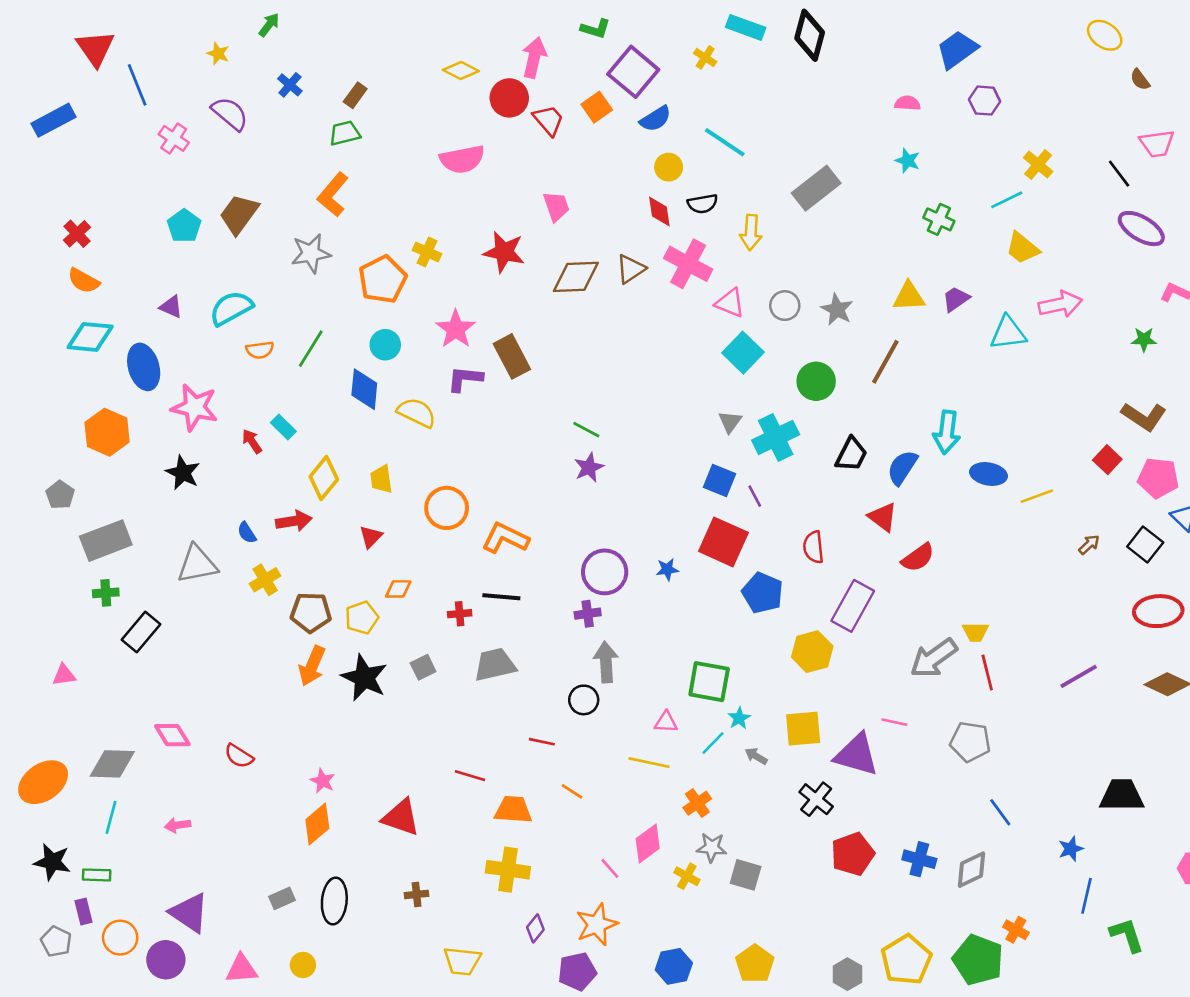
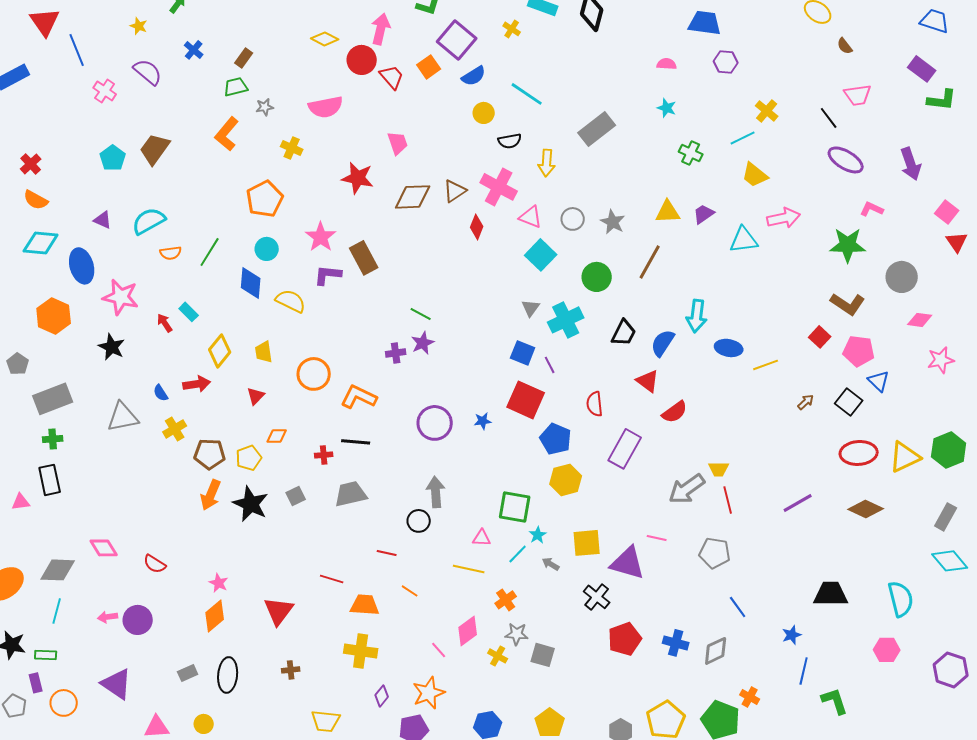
blue trapezoid: (957, 50) -> (705, 23), turned 44
red diamond: (659, 212) -> (477, 227), moved, turned 30
yellow cross: (427, 252) -> (292, 148), moved
gray star: (311, 253) -> (265, 107), moved, size x0.6
green star: (1144, 340) -> (848, 245), size x1.8
purple cross: (588, 614) -> (396, 353), moved
black rectangle: (141, 632) -> (50, 480), moved, turned -52
yellow hexagon: (812, 652) -> (566, 480), moved
red triangle: (401, 817) -> (279, 611), turned 48
purple circle: (166, 960) -> (138, 620), moved

